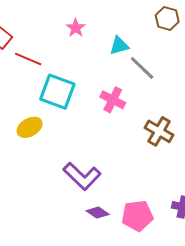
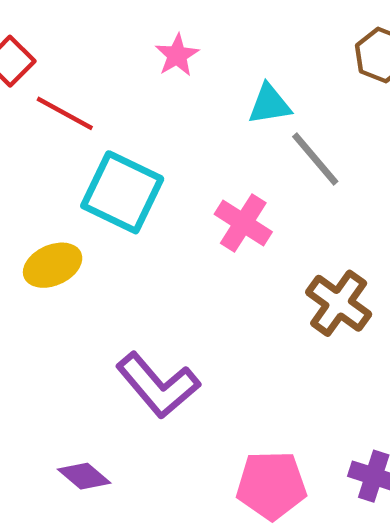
purple diamond: (98, 213) -> (84, 476), moved

